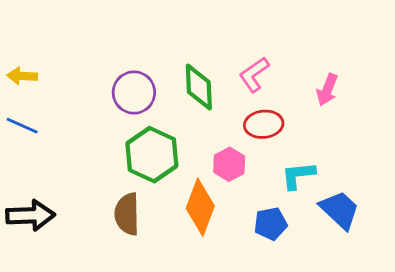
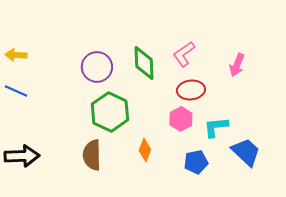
pink hexagon: (229, 164) -> (181, 119), moved
orange diamond: (200, 207) -> (145, 150), size x0.6

